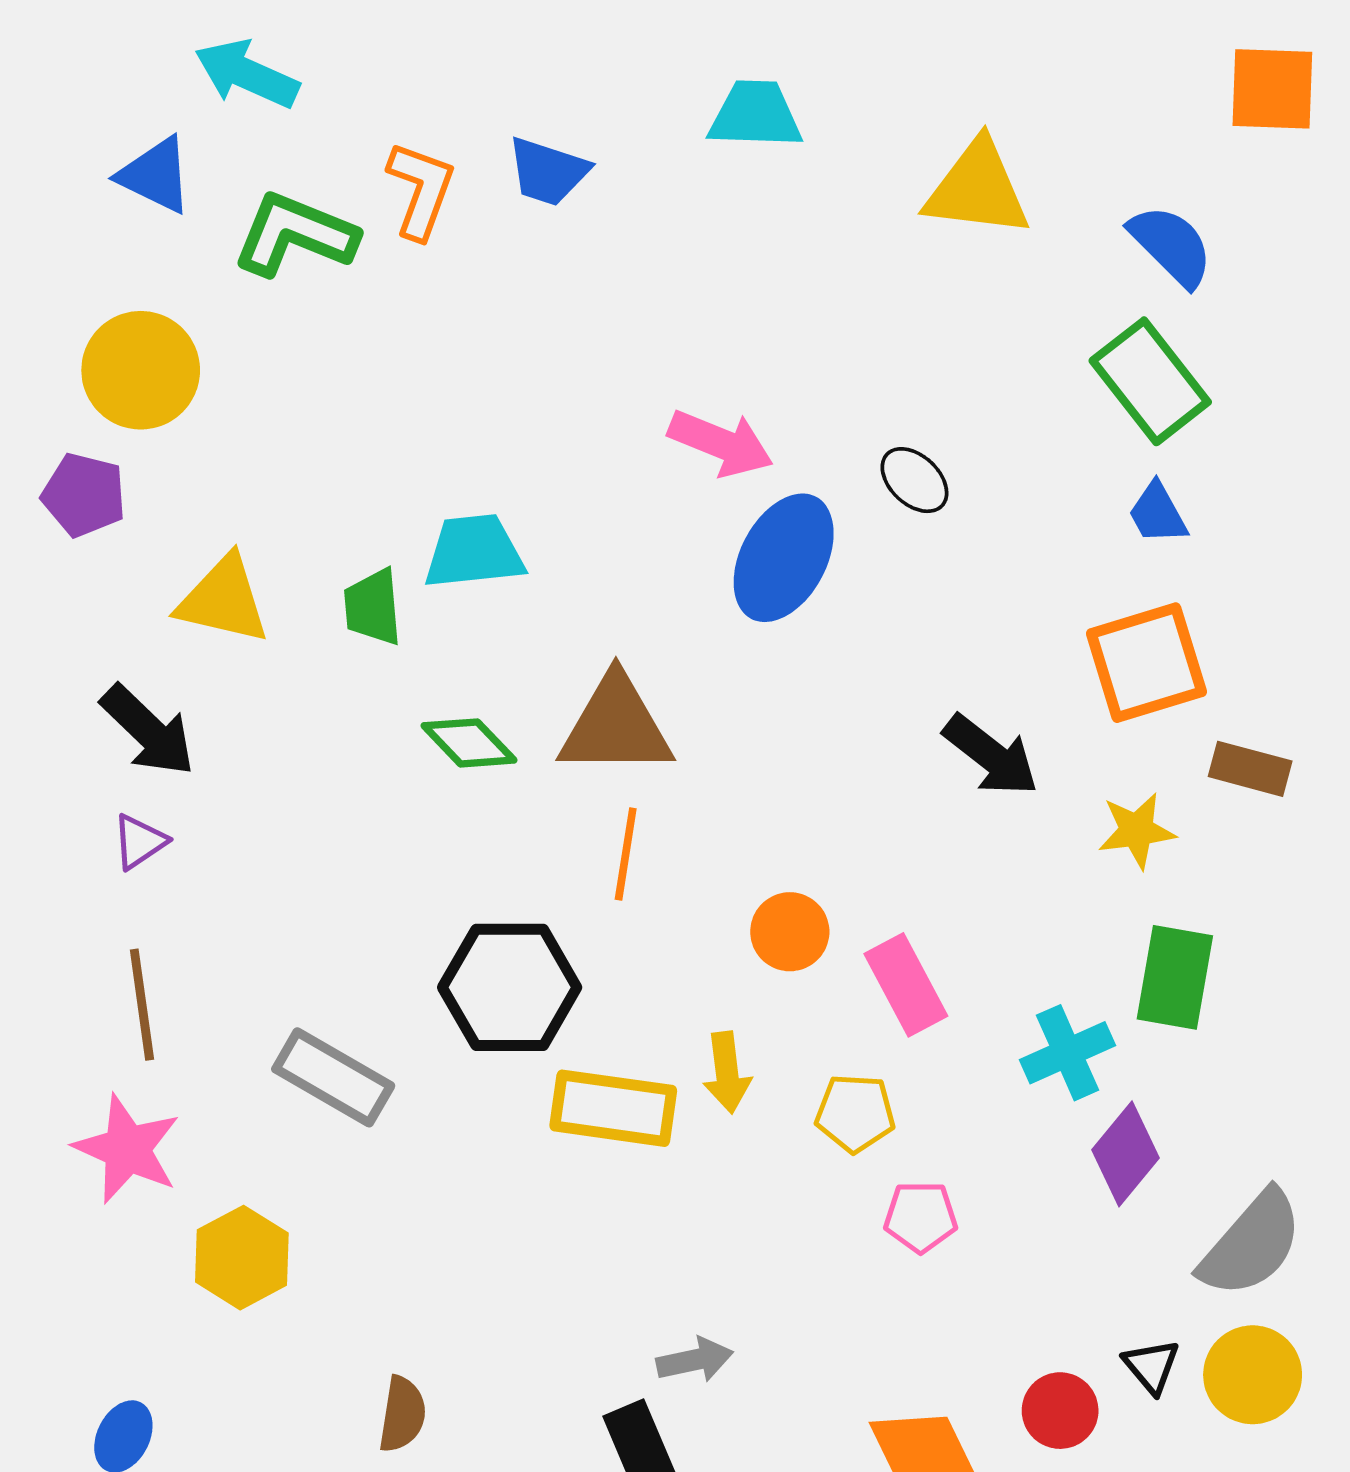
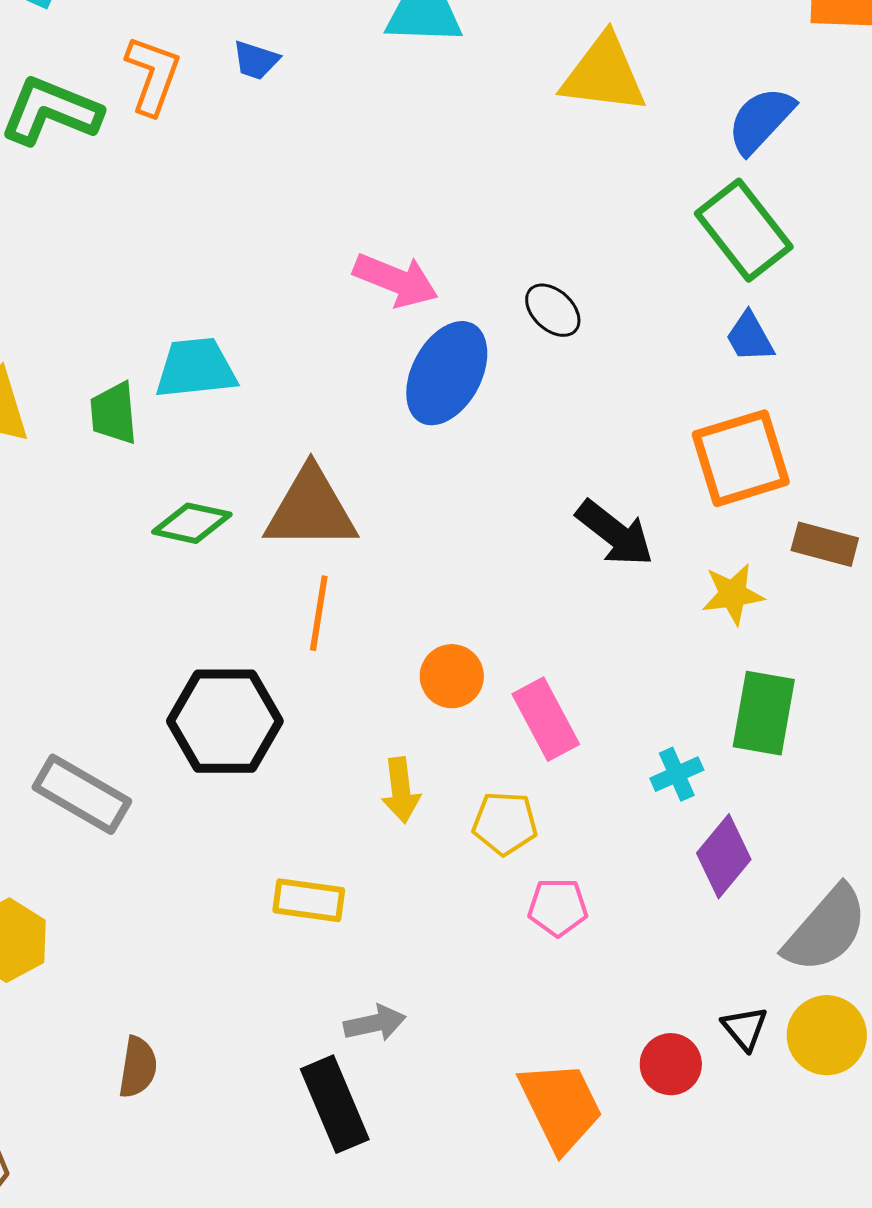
blue trapezoid: (548, 172) -> (256, 60), size x0.7
blue semicircle: (1171, 246) -> (761, 120), turned -92
green diamond: (469, 743) -> (192, 523), turned -34
cyan cross: (1067, 1053) -> (677, 774), size x0.7
yellow rectangle: (613, 1108) -> (309, 900), moved, size x0.7

